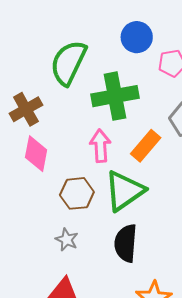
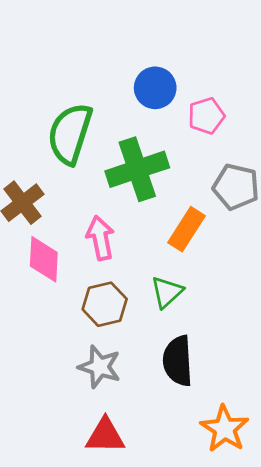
pink arrow: (100, 146) -> (100, 238), moved
green triangle: (125, 191) -> (167, 292), size x0.6
gray star: (67, 240) -> (100, 367), size x1.4

